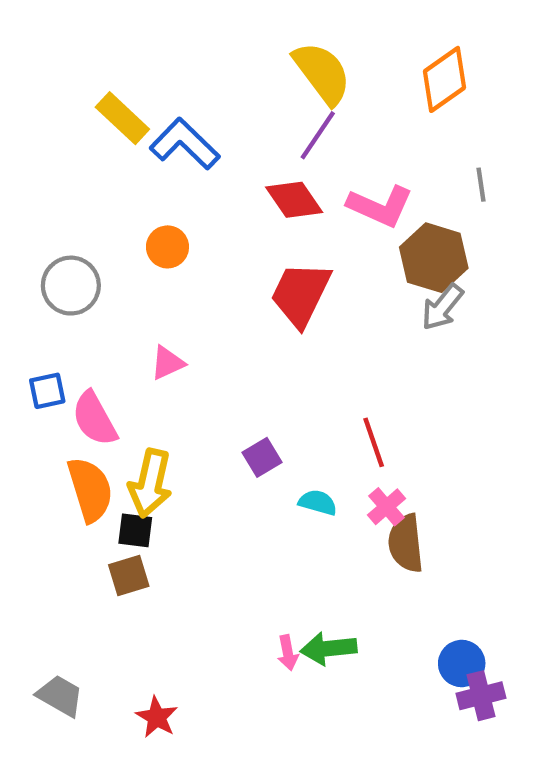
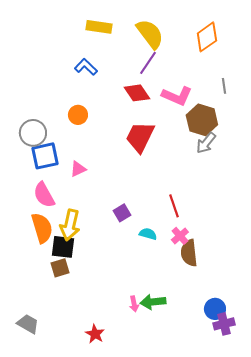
yellow rectangle: (122, 118) -> (99, 27), moved, turned -35
blue L-shape: (185, 144) -> (86, 67), size x0.7
blue square: (47, 391) -> (45, 156), moved, size x1.6
black square: (135, 530) -> (63, 247), size x1.4
red star: (157, 717) -> (95, 334), moved

